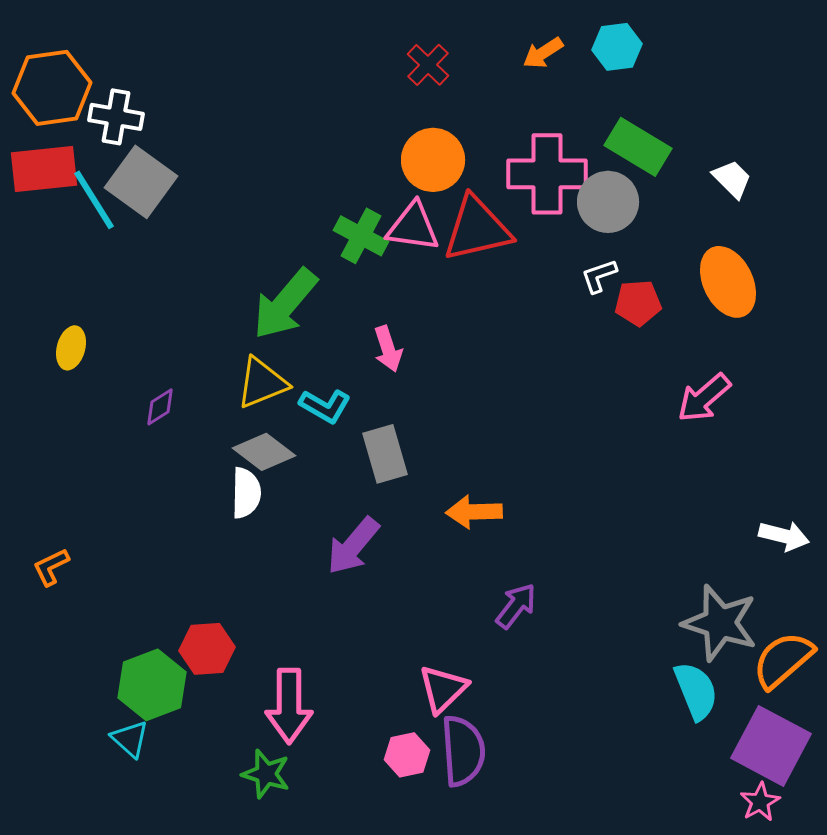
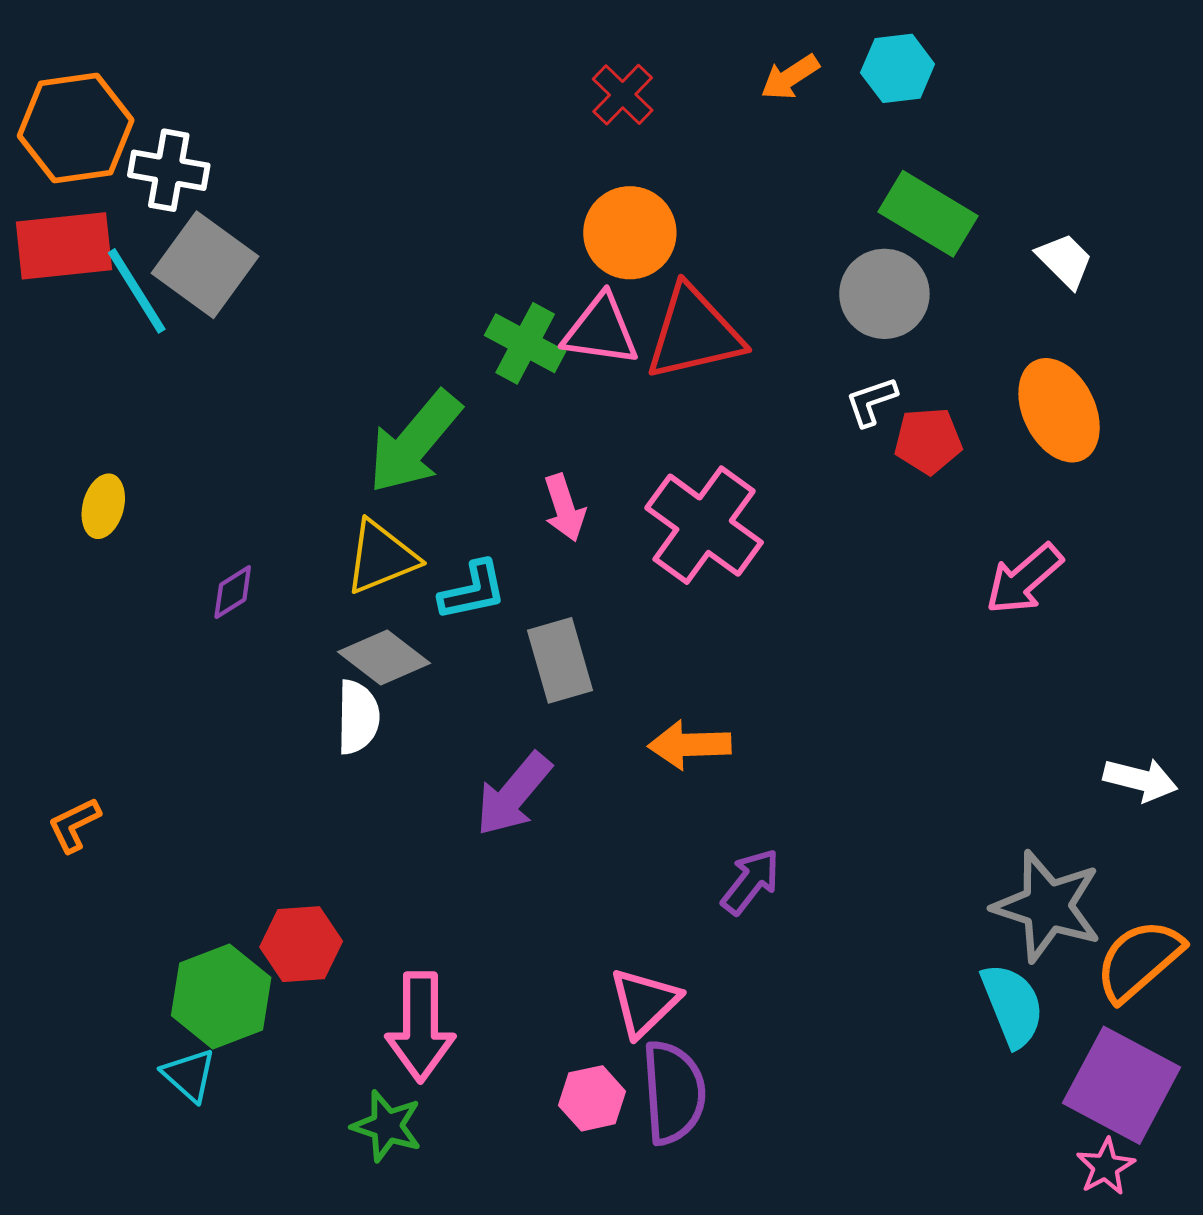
pink cross: (547, 174) -> (704, 525), moved, turned 36
cyan L-shape: (325, 406) -> (473, 591), turned -42

